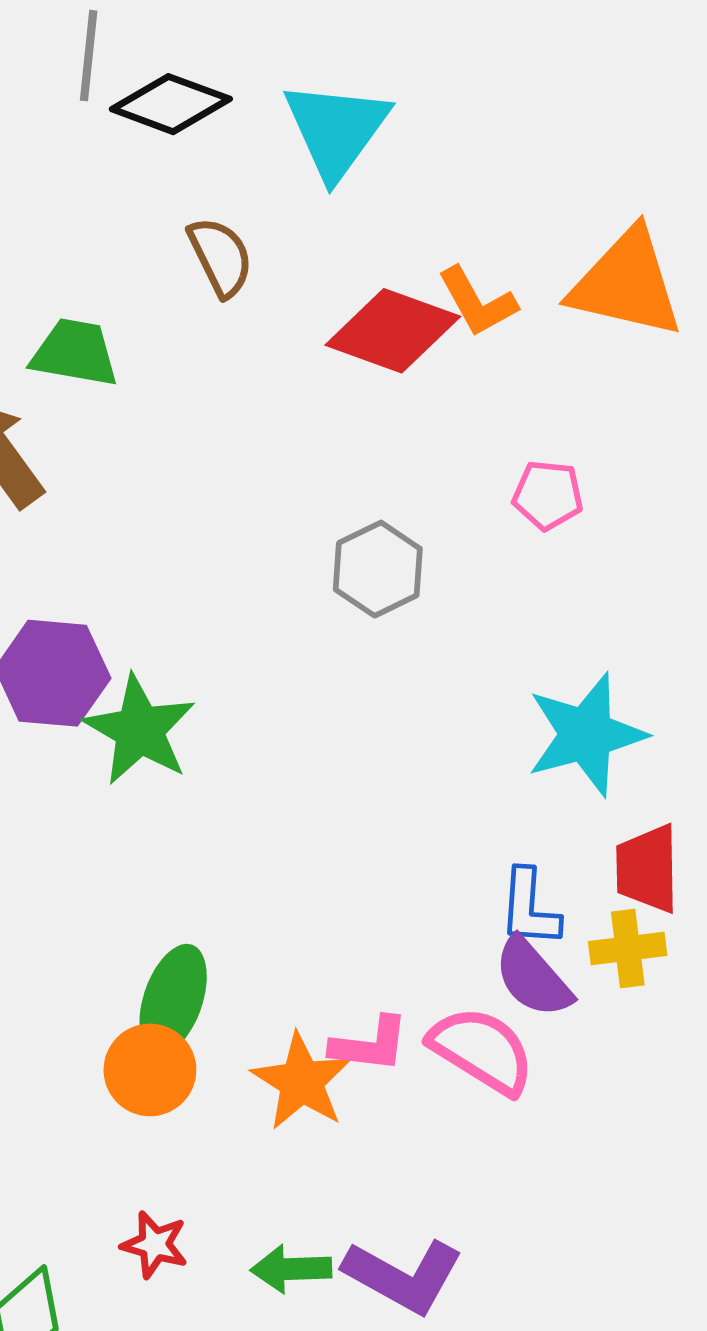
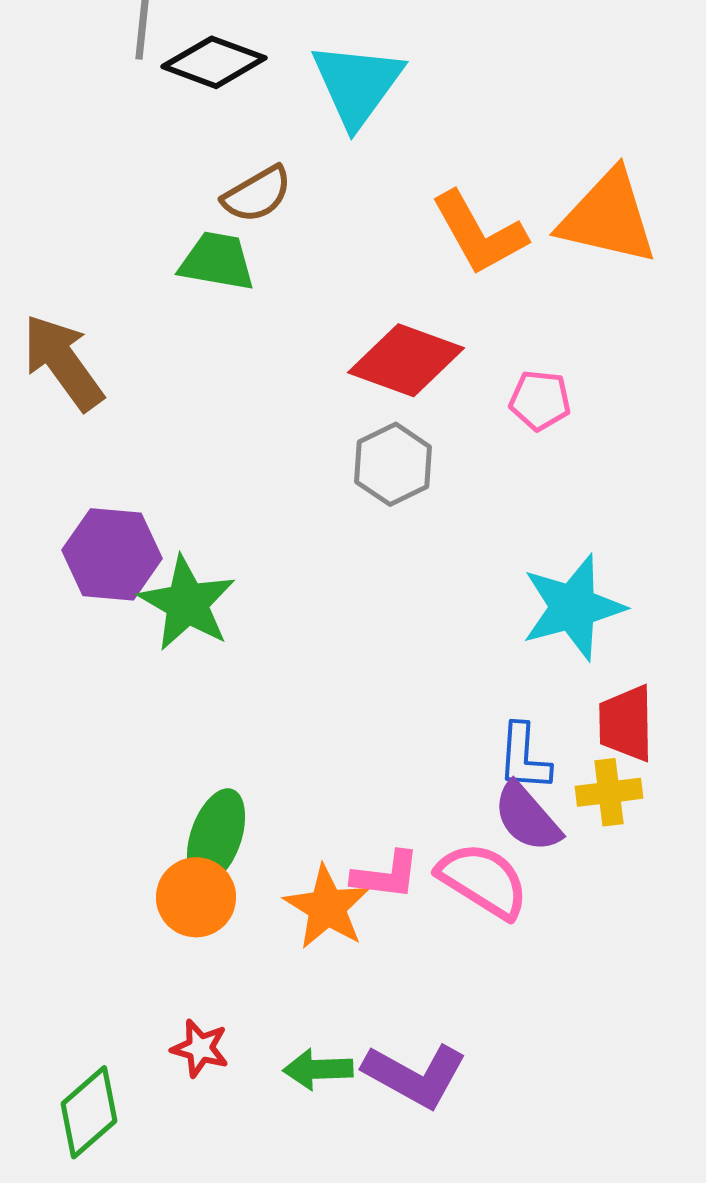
brown semicircle: (221, 257) -> (257, 194), turned 86
orange L-shape: (477, 302) -> (479, 233), size x1.4
red diamond: (393, 331) -> (406, 360), moved
green trapezoid: (75, 353) -> (217, 261), moved

